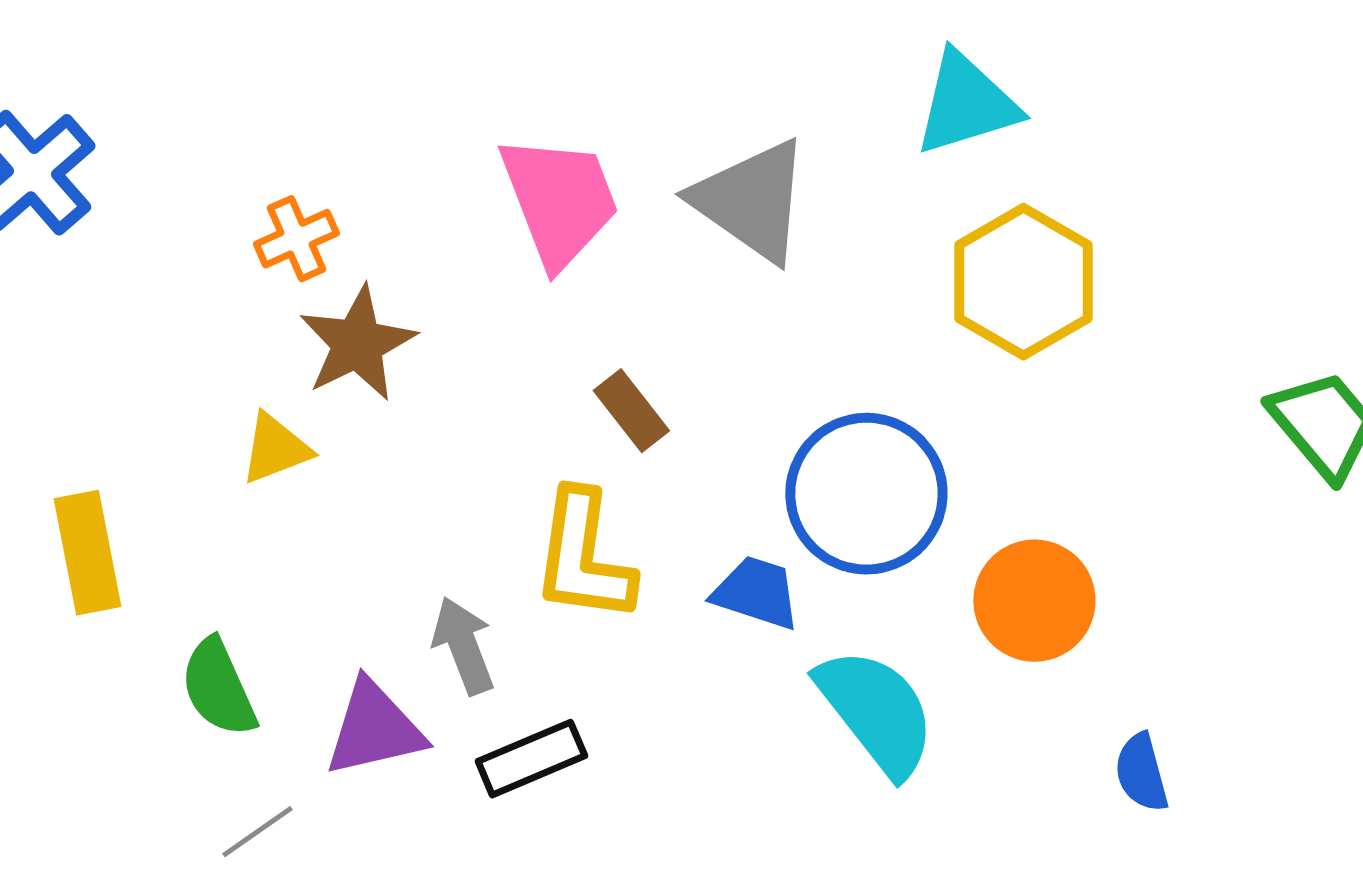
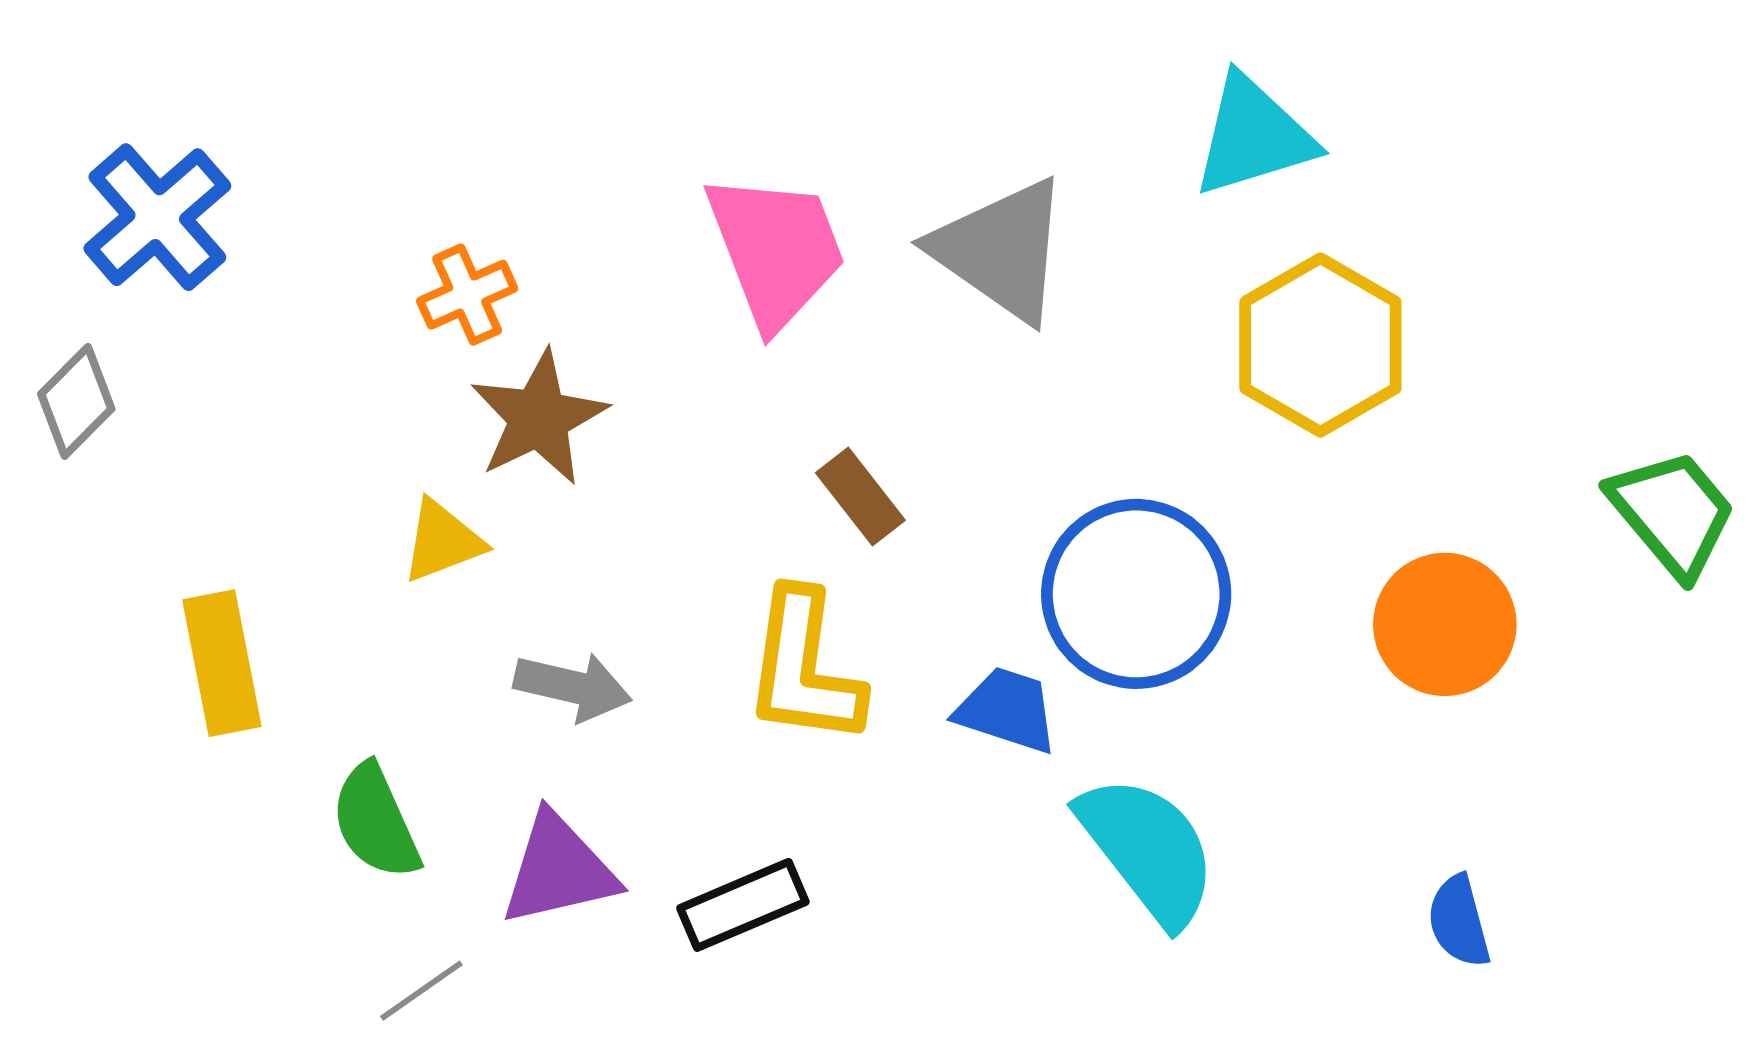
orange circle: (1034, 601) -> (1445, 624), moved
gray arrow: (463, 646) -> (573, 687), moved, turned 124

